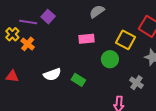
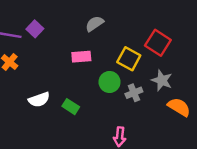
gray cross: (136, 83) -> (134, 93), moved, turned 32

